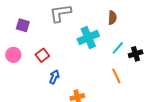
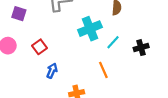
cyan line: (118, 48) -> (113, 42), moved
orange line: (116, 76) -> (103, 70), moved

